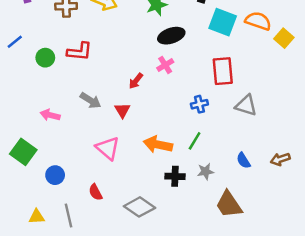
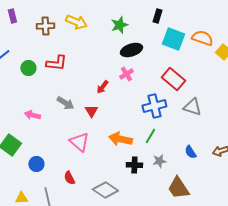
red rectangle: (223, 71) -> (173, 79), turned -45
blue cross: (199, 104) -> (154, 106), size x1.6

